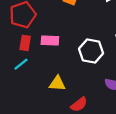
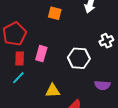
pink rectangle: (50, 40) -> (41, 54), turned -70

